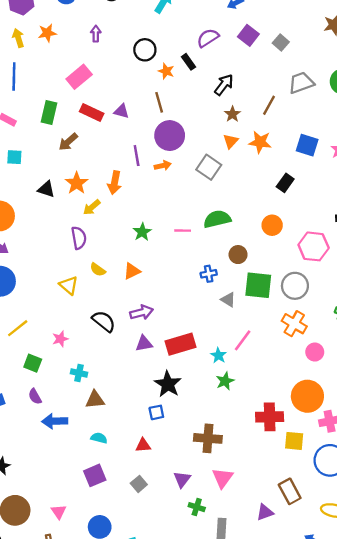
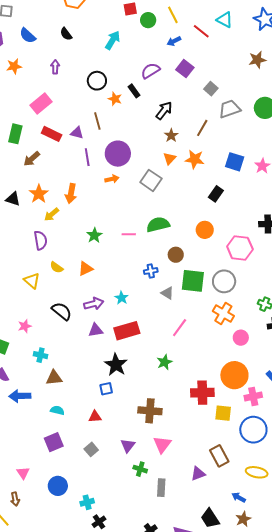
gray square: (281, 43) -> (211, 89), moved
brown line: (159, 102) -> (97, 121), moved
purple line: (137, 156) -> (87, 157), moved
cyan star: (218, 355) -> (122, 298), moved

